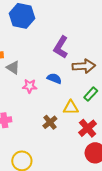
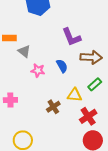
purple L-shape: (61, 47) -> (71, 37), turned -60
blue semicircle: (54, 78) -> (62, 66), turned 32

